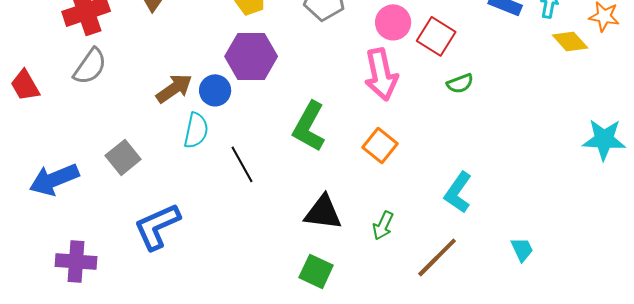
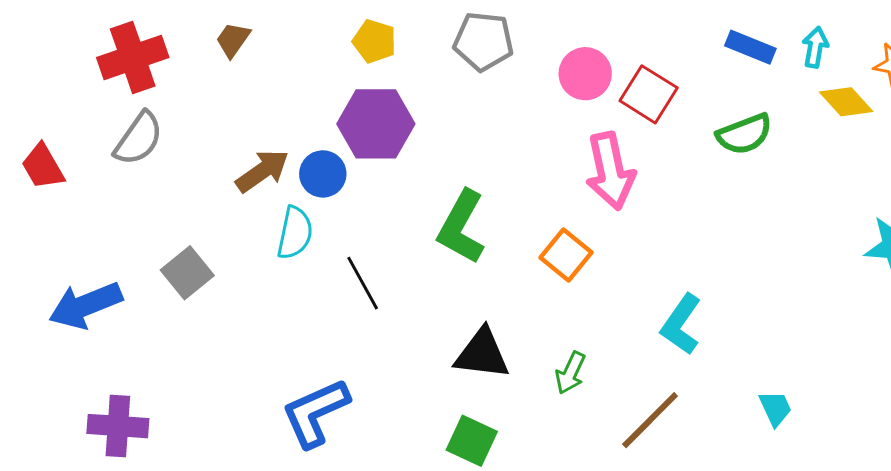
pink arrow: (381, 74) -> (610, 171), moved
green semicircle: (460, 83) -> (744, 134), moved, size x1.4
blue L-shape: (157, 226) -> (315, 413), moved

